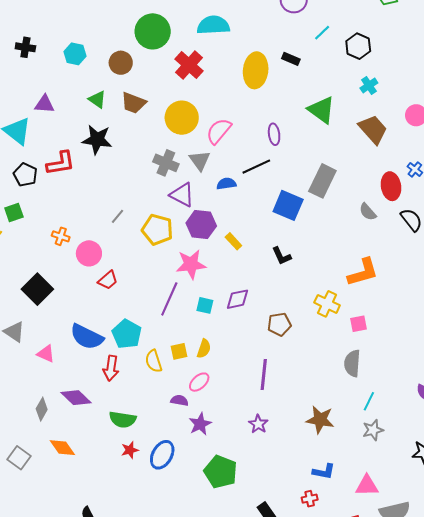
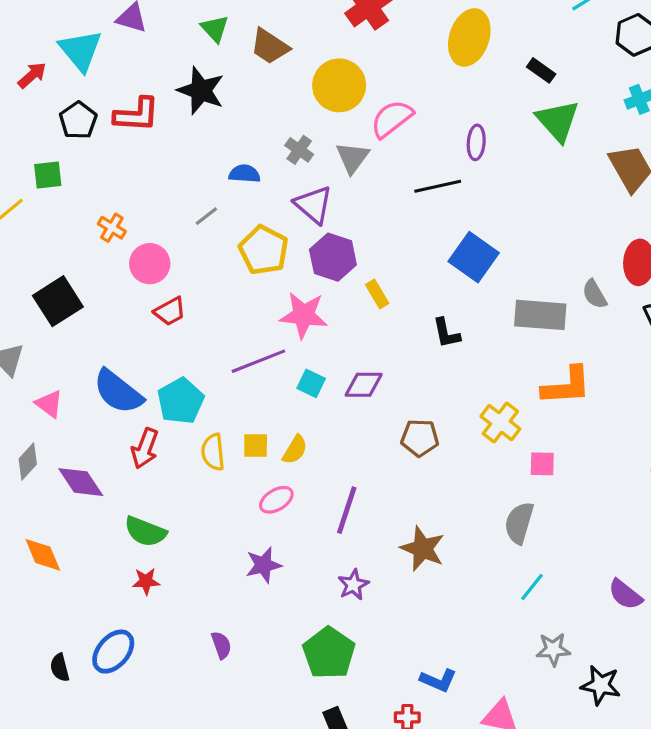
black rectangle: (291, 59) -> (541, 70), moved
gray cross: (166, 163) -> (299, 150), size x0.7
gray rectangle: (322, 181) -> (540, 315), moved, turned 56
blue semicircle: (226, 184) -> (245, 174), moved
purple line: (169, 299) -> (258, 361), turned 32
purple line: (264, 375) -> (347, 510), moved
purple semicircle: (179, 400) -> (221, 645), moved, turned 48
gray diamond: (42, 409) -> (28, 461), moved
brown star: (320, 420) -> (423, 549), moved
gray star: (373, 430) -> (553, 649), moved
blue ellipse: (162, 455) -> (113, 652), moved
green pentagon: (220, 472) -> (329, 653), moved

